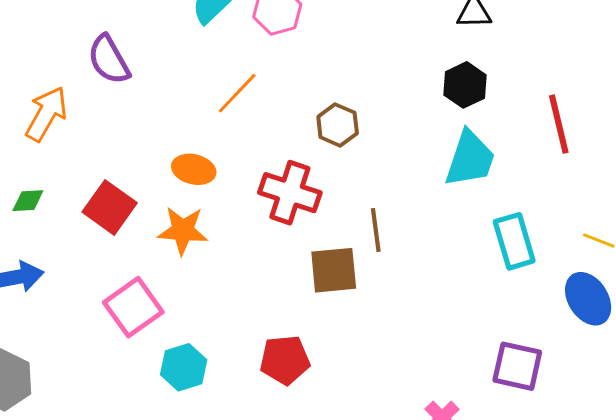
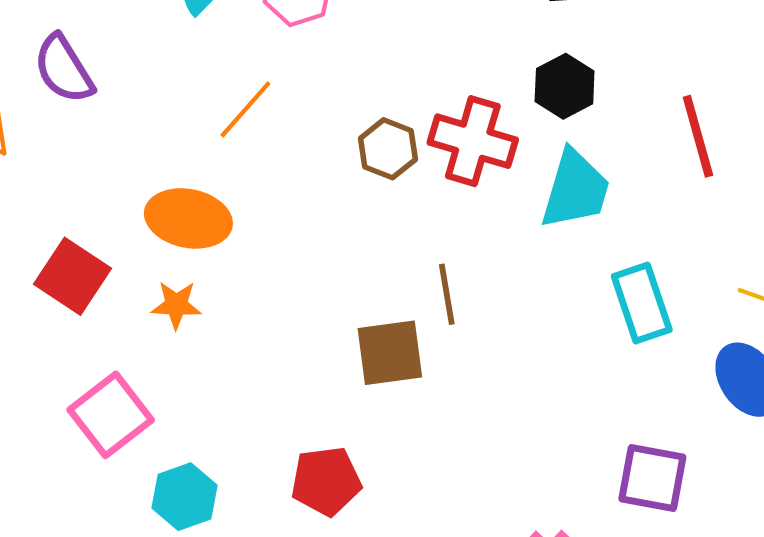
orange ellipse: (194, 169) -> (188, 218), size x1.4
red cross: (290, 193) -> (473, 141), moved
orange star: (183, 231) -> (176, 305), size x0.7

